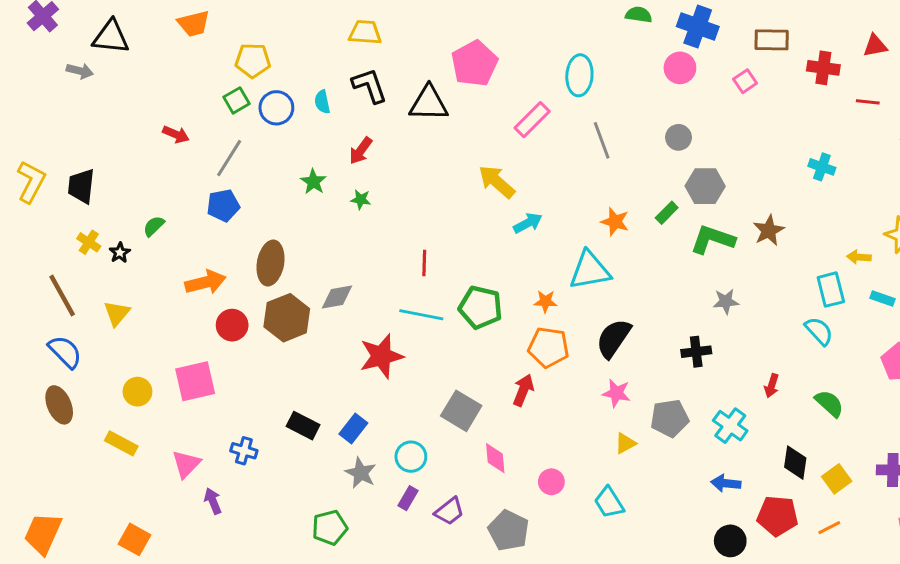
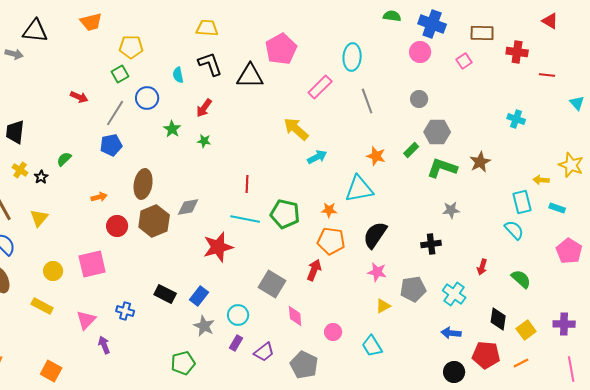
red triangle: (875, 46) -> (550, 21), moved, turned 42
blue circle: (276, 108) -> (147, 98), moved
orange arrow: (205, 282) -> (99, 197), size x0.6

